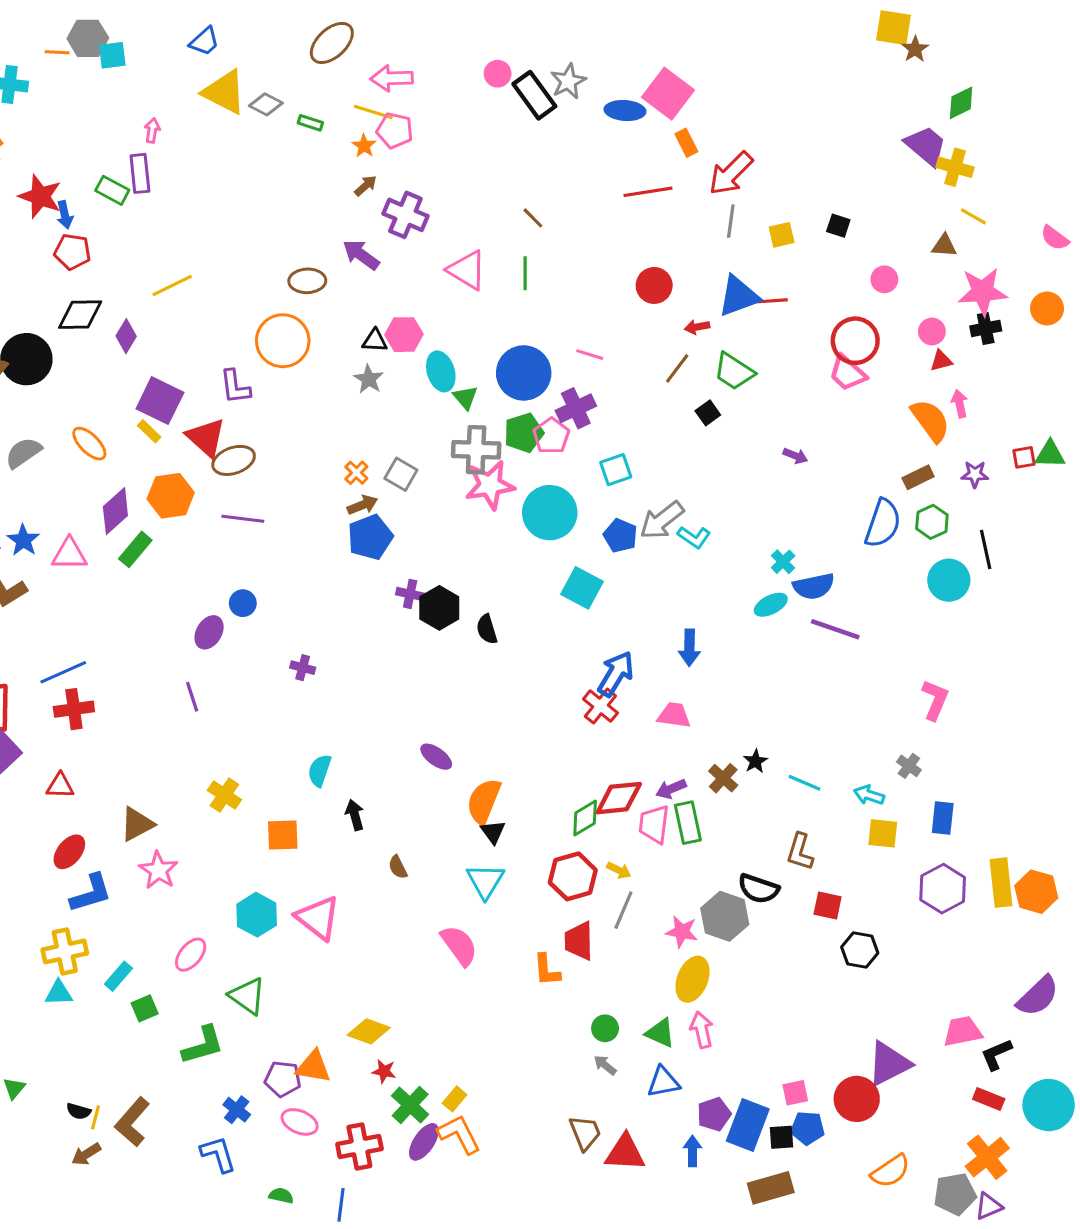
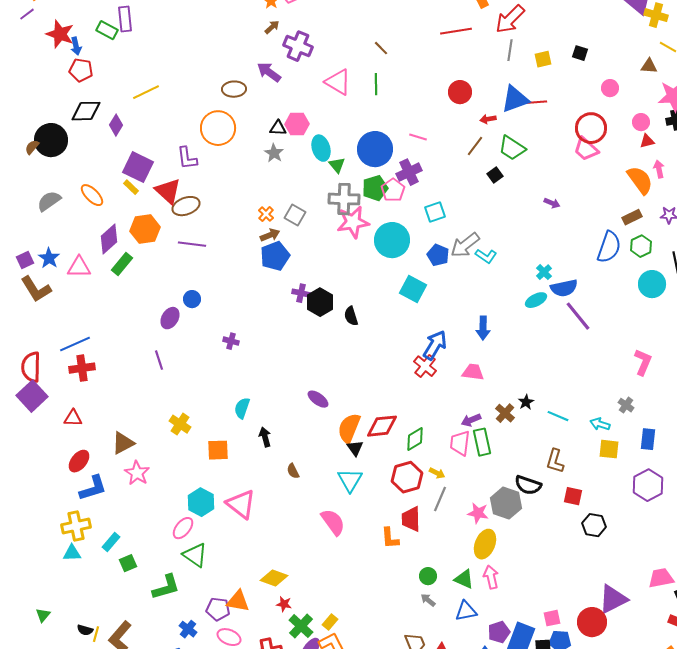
purple line: (835, 629) -> (578, 316), turned 32
red diamond: (619, 798) -> (382, 426), moved
pink ellipse: (191, 955) -> (183, 528), moved

